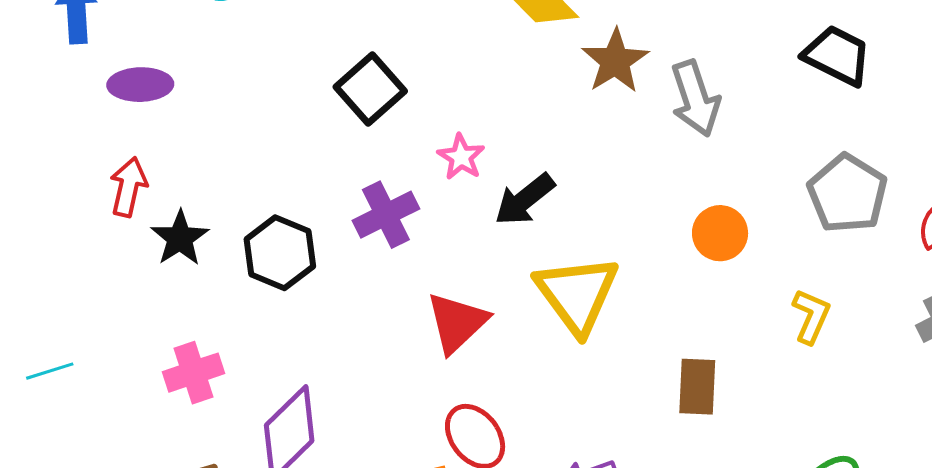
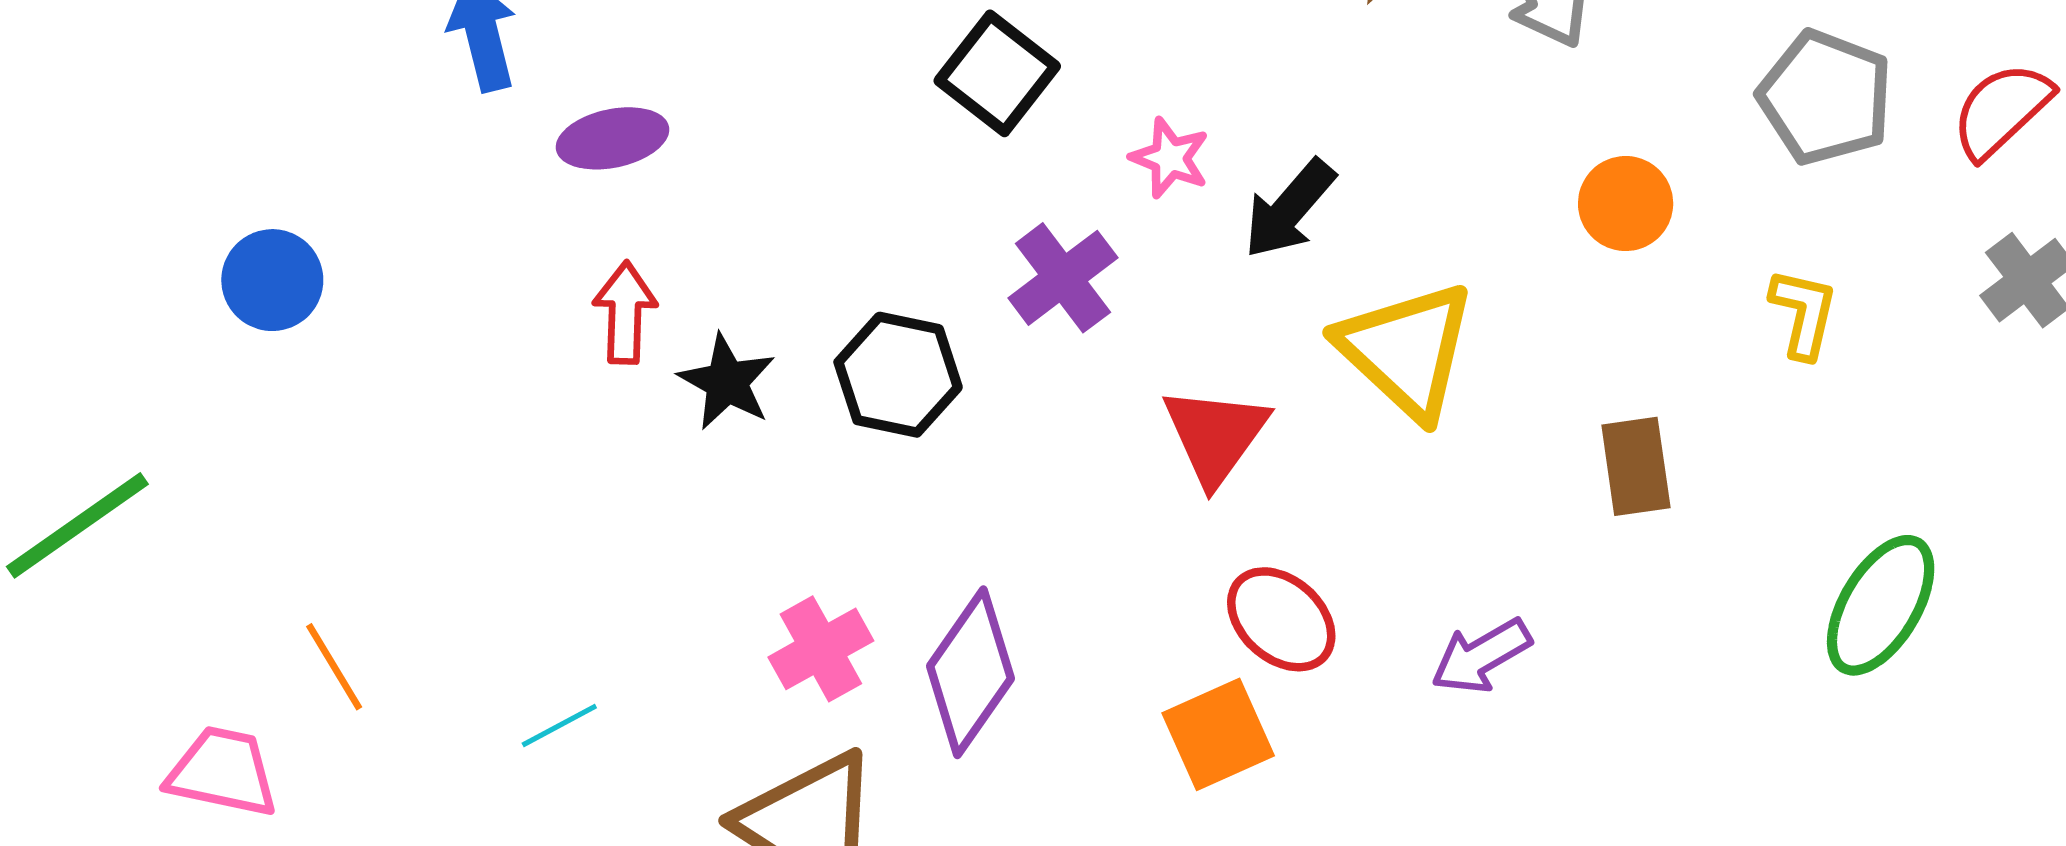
cyan line: (50, 371) -> (559, 725), moved
pink cross: (194, 373) -> (821, 649), moved

